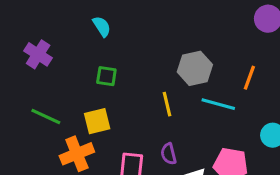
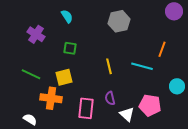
purple cross: (38, 54) -> (36, 34), moved
gray hexagon: (195, 68) -> (119, 21), moved
orange cross: (77, 154) -> (51, 98), turned 30

